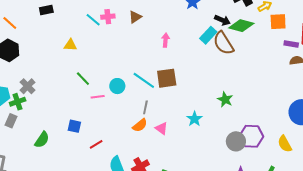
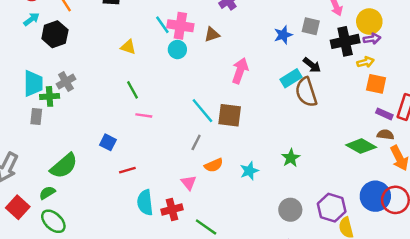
pink cross: (108, 17) -> (180, 26), size x1.5
green diamond: (241, 26) -> (361, 146), moved
pink arrow: (166, 40) -> (240, 71), size x1.5
cyan circle: (117, 86) -> (177, 50), moved
gray rectangle: (11, 121) -> (36, 116), turned -32
orange semicircle: (140, 125) -> (214, 165), moved
pink triangle: (161, 128) -> (189, 183), moved
purple hexagon: (251, 136) -> (332, 208), moved
green semicircle: (42, 140) -> (64, 166), moved, size x1.4

